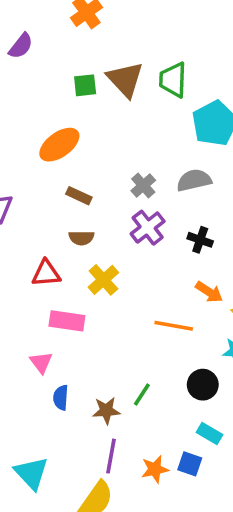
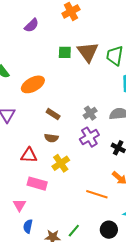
orange ellipse: (59, 145) -> (33, 84), moved

